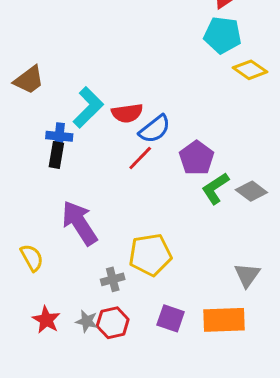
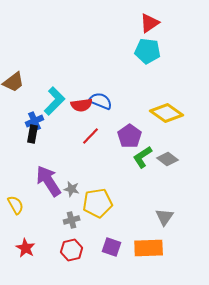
yellow diamond: (250, 70) -> (167, 113), moved, size x1.4
blue semicircle: (155, 129) -> (101, 101), moved, turned -120
blue cross: (59, 136) -> (35, 121), turned -30
gray star: (87, 321) -> (72, 189), moved

